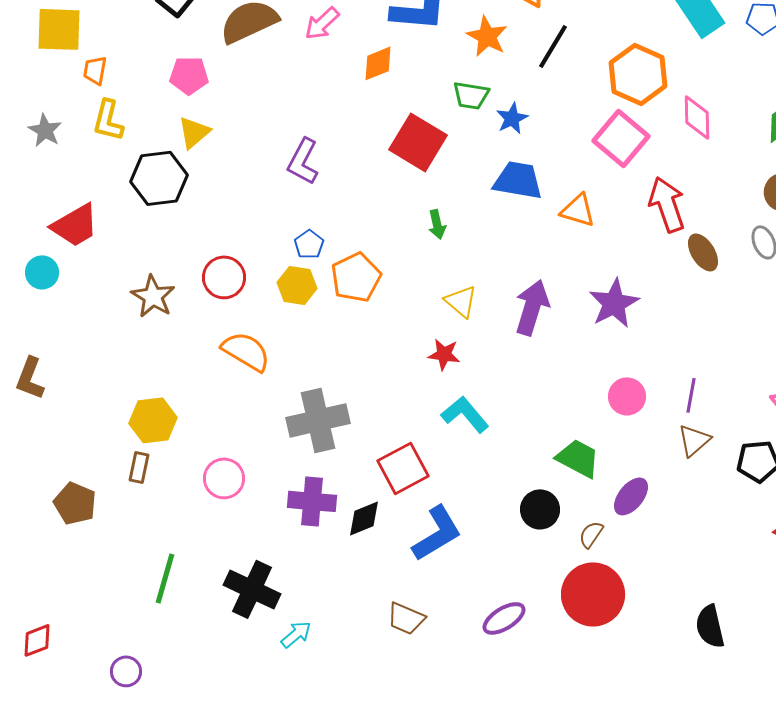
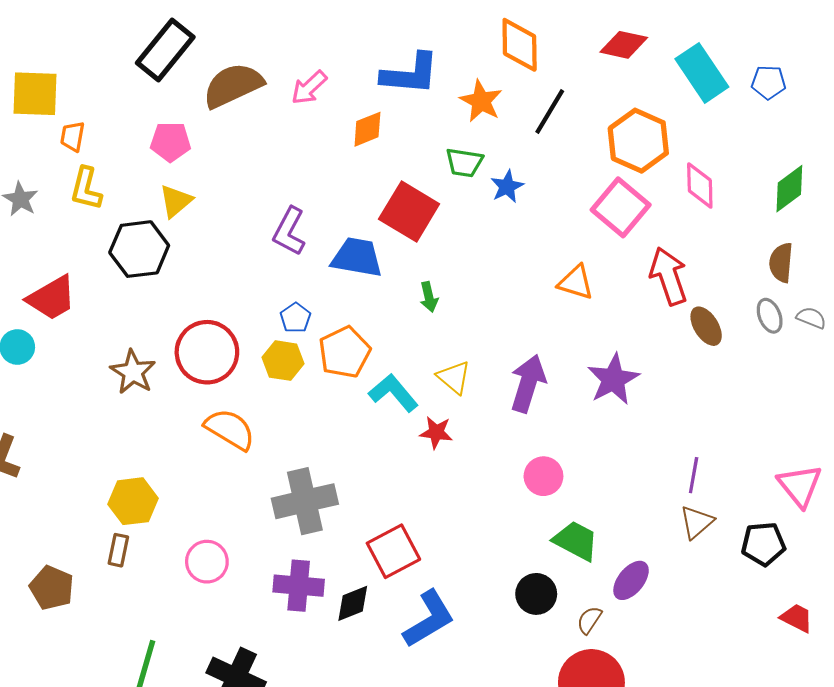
blue trapezoid: (518, 180) -> (357, 257), moved
red circle: (224, 277) -> (207, 352), size x1.4
pink circle: (627, 396) -> (543, 476), moved
cyan L-shape: (465, 414) -> (393, 393), moved

